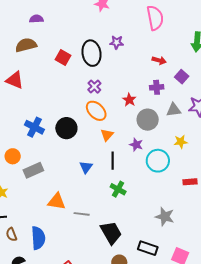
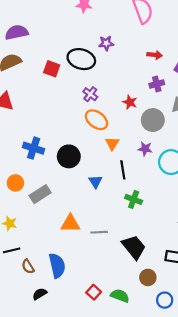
purple semicircle: (36, 19) -> (17, 32), size x1.5
black ellipse: (91, 53) -> (81, 59), turned -55
black circle: (66, 128) -> (69, 156), moved

